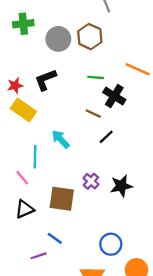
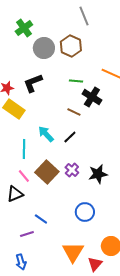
green cross: (23, 24) -> (24, 28), moved, turned -30
black line: (106, 137) -> (70, 137), moved
pink line: (22, 178) -> (24, 176), moved
brown square: (62, 199) -> (47, 172), moved, turned 35
blue circle: (111, 244) -> (85, 212), moved

